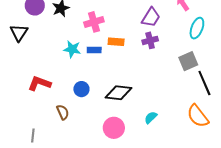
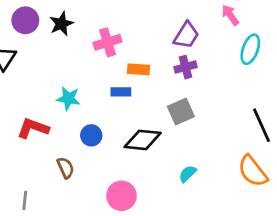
cyan star: (72, 49) -> (68, 98), moved
blue rectangle: (94, 50) -> (121, 92), moved
gray square: (188, 61) -> (181, 112), moved
pink circle: (114, 128) -> (122, 196), moved

